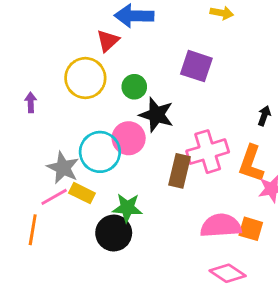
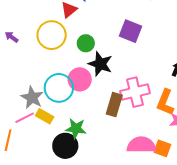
purple arrow: (31, 102) -> (12, 37), moved, turned -56

